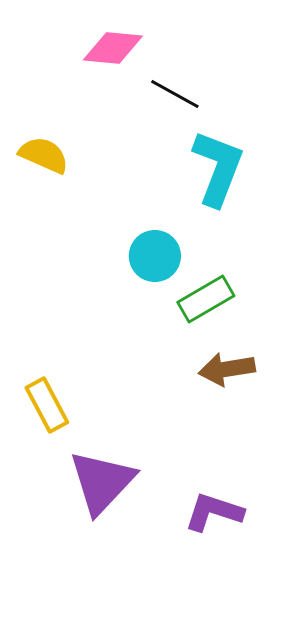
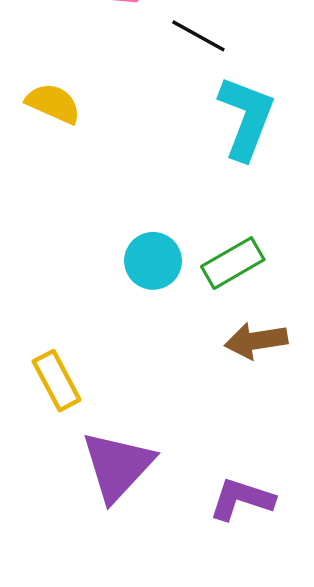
cyan circle: (155, 256) -> (153, 261), moved

